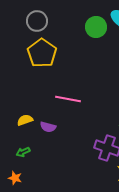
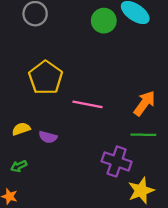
yellow pentagon: (42, 53) -> (46, 78), moved
pink line: (68, 99) -> (87, 104), moved

